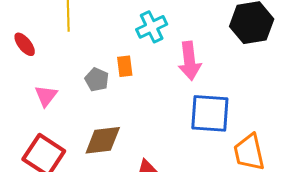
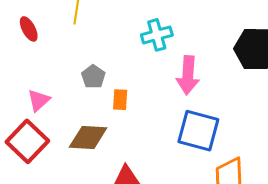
orange rectangle: (125, 66) -> (120, 100), moved
pink triangle: (46, 96) -> (39, 100), moved

